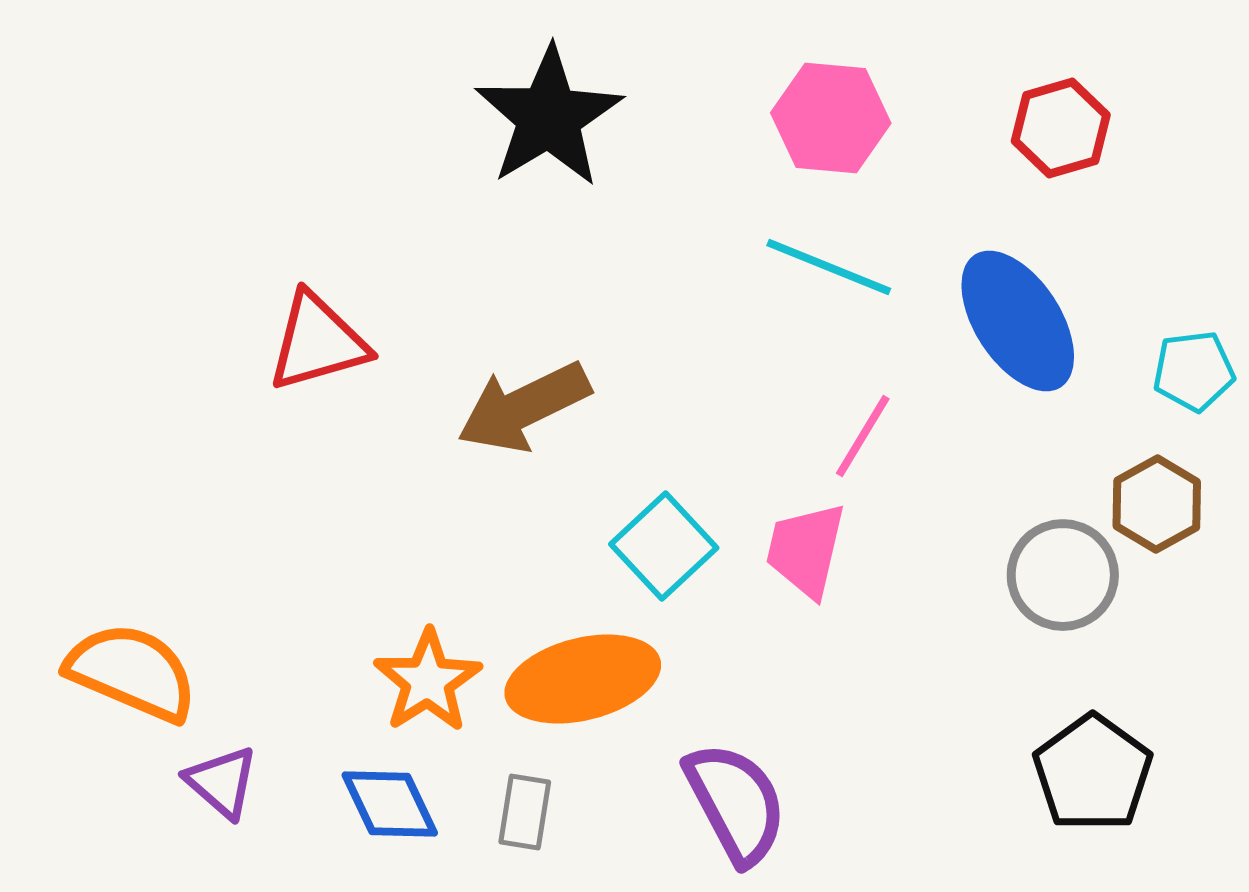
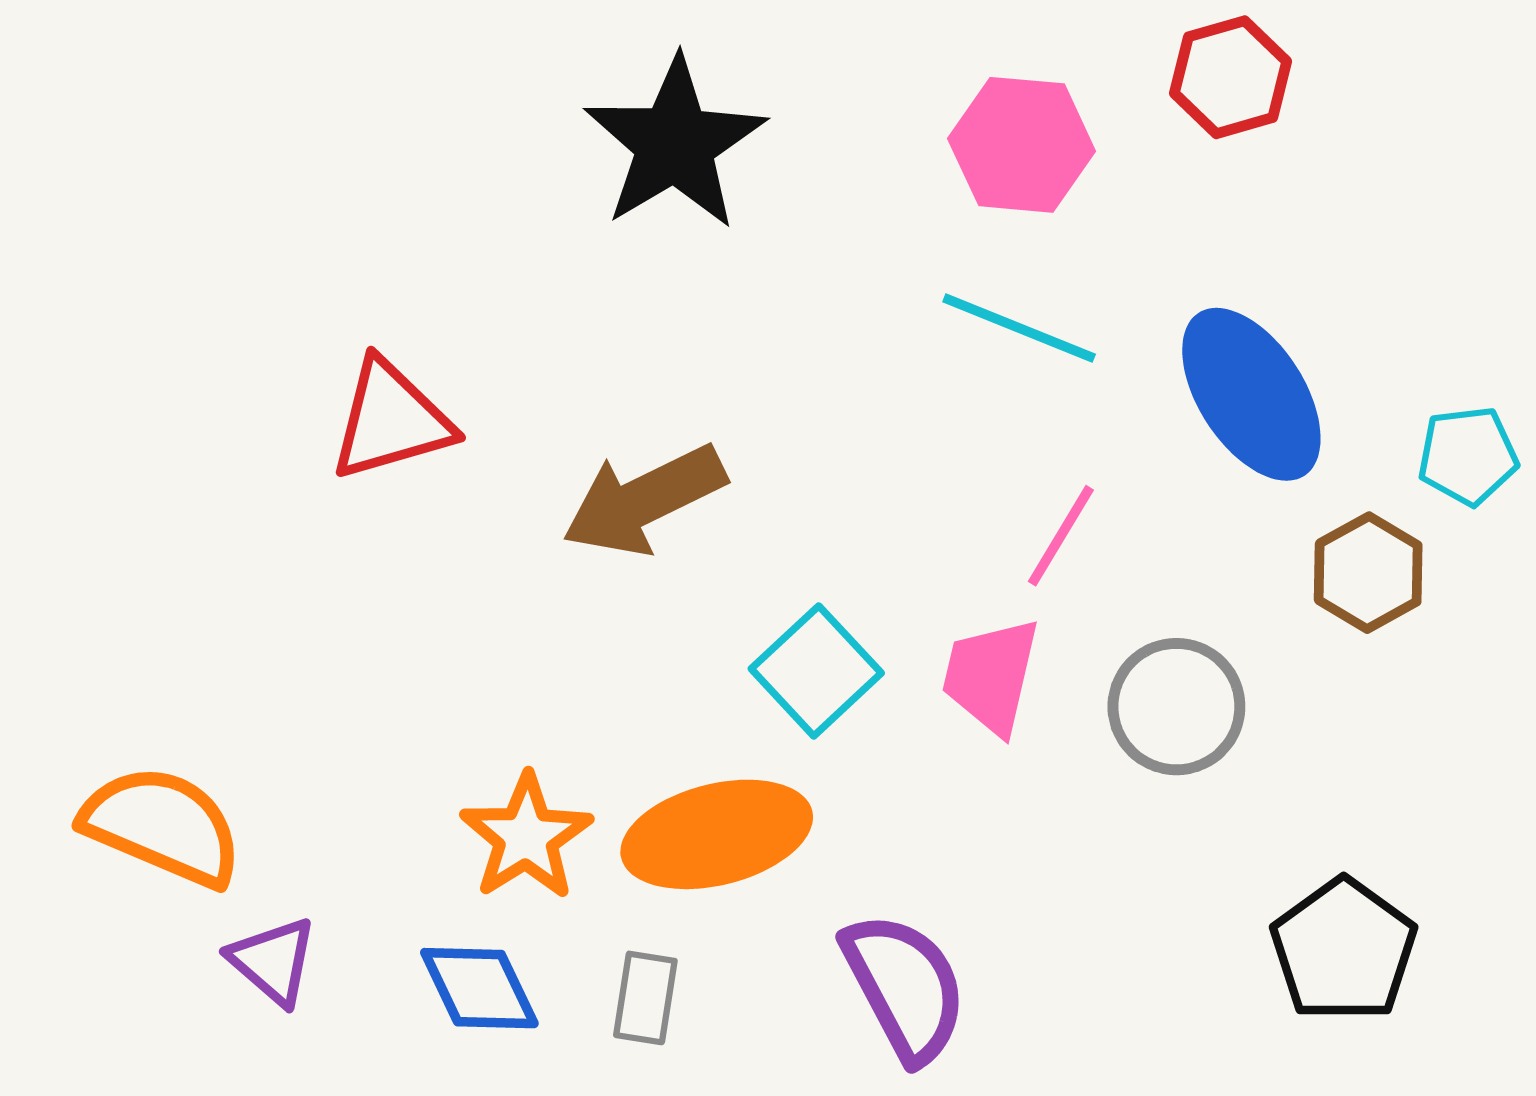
red hexagon: (1061, 128) -> (1231, 77), moved
brown hexagon: (1157, 504) -> (1368, 573), moved
gray circle: (1063, 575) -> (1176, 707), moved

